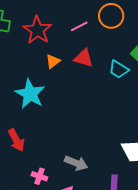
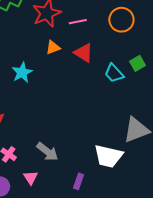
pink line: (79, 26) -> (78, 22), moved
cyan star: (30, 94) -> (22, 72), size x0.7

